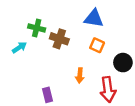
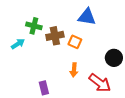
brown cross: (59, 39) -> (55, 36), turned -30
orange square: (97, 45) -> (75, 42), moved
red arrow: (108, 90) -> (100, 83), turned -45

